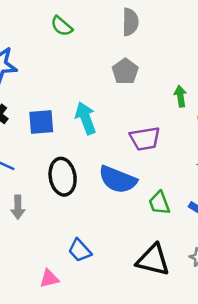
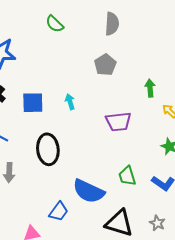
cyan arrow: (86, 118) -> (70, 102), size x0.6
blue semicircle: (118, 180) -> (89, 191), moved
blue trapezoid: (80, 250) -> (59, 212), turned -105

